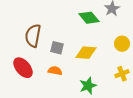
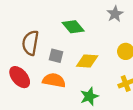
green diamond: (89, 18) -> (73, 27), moved
orange semicircle: (55, 71) -> (54, 80), size x1.5

